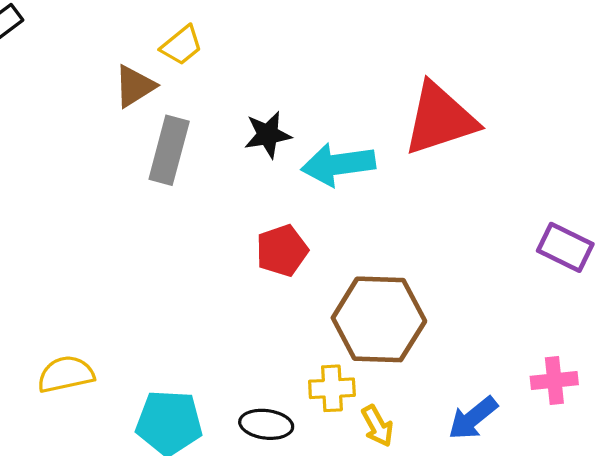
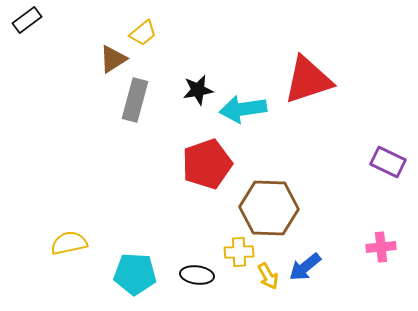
red pentagon: (282, 251) -> (207, 164), size x1.5
blue arrow: (473, 418) -> (305, 267), moved

